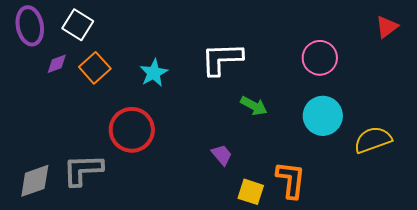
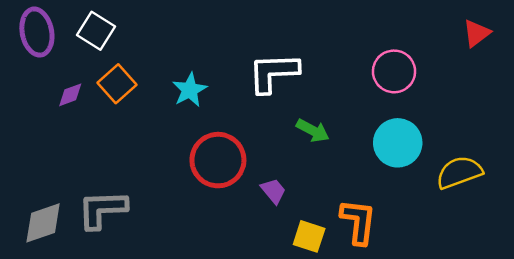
purple diamond: (57, 64) -> (70, 95), moved
red circle: (132, 130) -> (218, 160), moved

